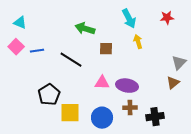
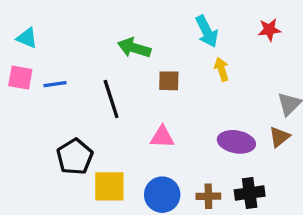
pink square: (16, 47) -> (20, 78), turned -35
black line: (71, 60) -> (111, 99), turned 40
purple ellipse: (127, 86) -> (236, 142), moved
brown cross: (130, 108) -> (208, 196), moved

